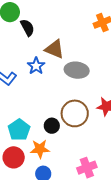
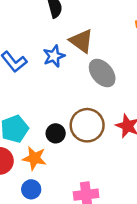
gray ellipse: (77, 70) -> (102, 73), turned 30

